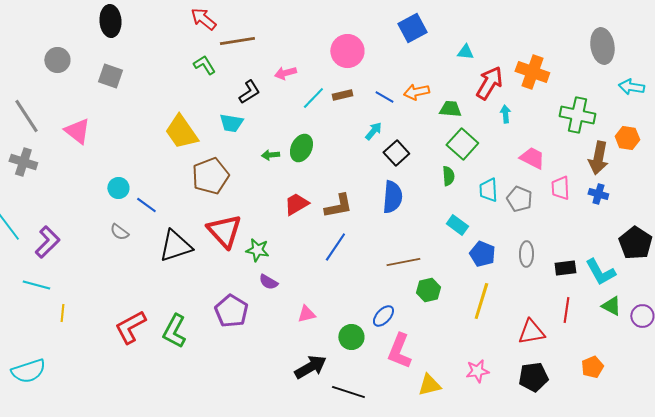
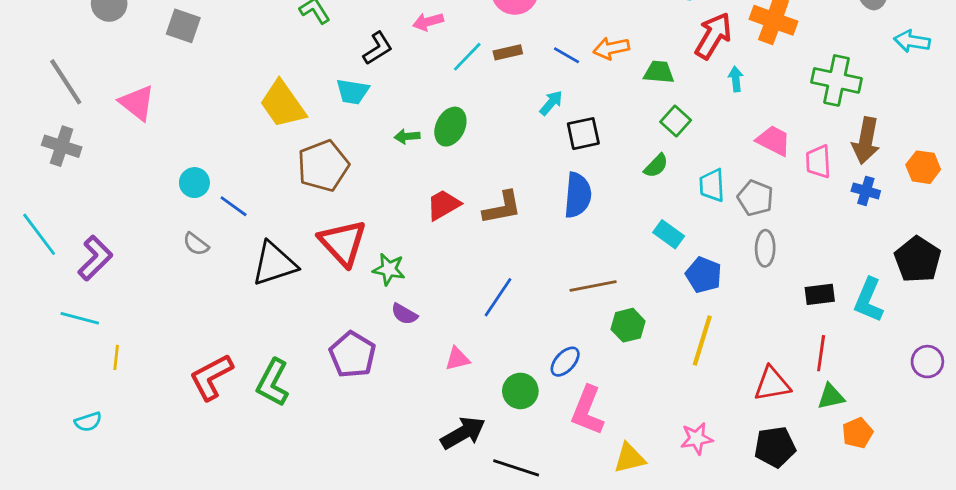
orange hexagon: (627, 138) -> (923, 167), moved
green square: (462, 144) -> (676, 121), size x0.7
black square: (396, 153) -> (583, 134), turned 30
green semicircle: (448, 176) -> (656, 166), turned 48
pink trapezoid: (560, 188) -> (818, 162), moved
blue line: (335, 247) -> (498, 297), moved
gray ellipse: (526, 254) -> (765, 248), moved
cyan L-shape: (600, 272) -> (869, 300), turned 52
green triangle: (611, 306) -> (831, 397), moved, turned -40
cyan semicircle: (28, 371) -> (88, 422), moved, size x0.6

